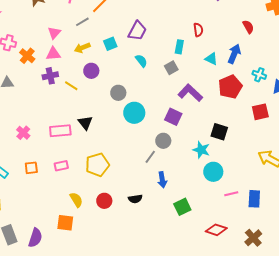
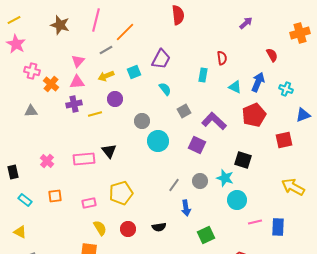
gray square: (171, 68) -> (184, 111), moved
cyan cross: (259, 75) -> (286, 89), moved
yellow line: (71, 86) -> (95, 114), turned -48
gray circle: (163, 141) -> (200, 181), moved
pink rectangle: (61, 166) -> (89, 203), moved

